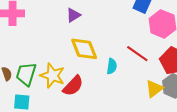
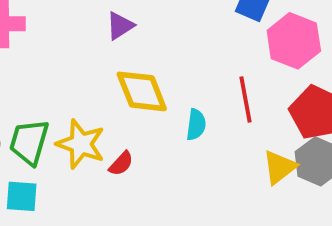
red line: (137, 54) -> (246, 99), turned 45
red semicircle: (73, 86) -> (121, 164), size x0.6

